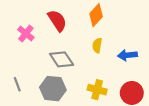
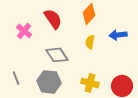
blue arrow: (127, 55) -> (118, 35), moved

